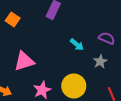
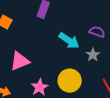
cyan arrow: (77, 45) -> (69, 41), size x1.5

